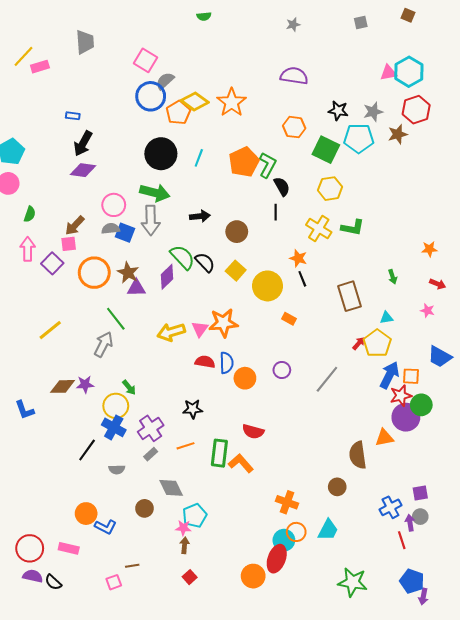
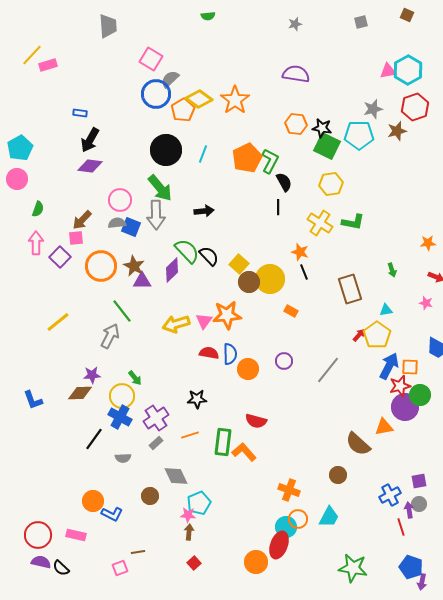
gray trapezoid: (85, 42) -> (108, 26), moved
black star: (338, 111) -> (322, 128), moved
green arrow: (155, 193) -> (160, 188), turned 36
brown circle: (237, 232) -> (249, 282), moved
brown diamond: (62, 386) -> (80, 393), moved
brown semicircle: (358, 455) -> (358, 444), turned -40

